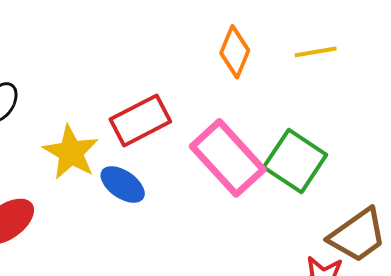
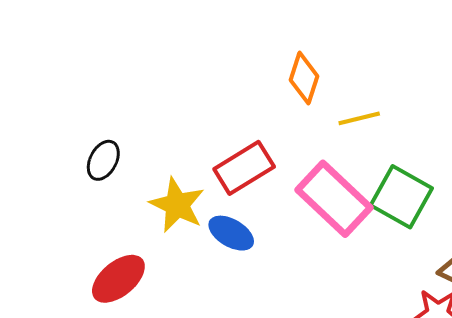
orange diamond: (235, 52) -> (304, 78), moved
yellow line: (316, 52) -> (359, 118), moved

